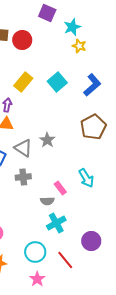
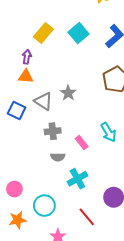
gray cross: (23, 177) -> (53, 131), moved
gray semicircle: (47, 201) -> (58, 157), moved
cyan circle: (35, 252) -> (44, 206), moved

